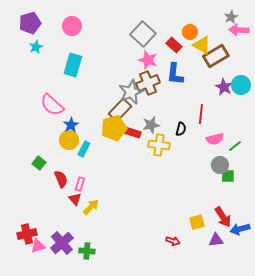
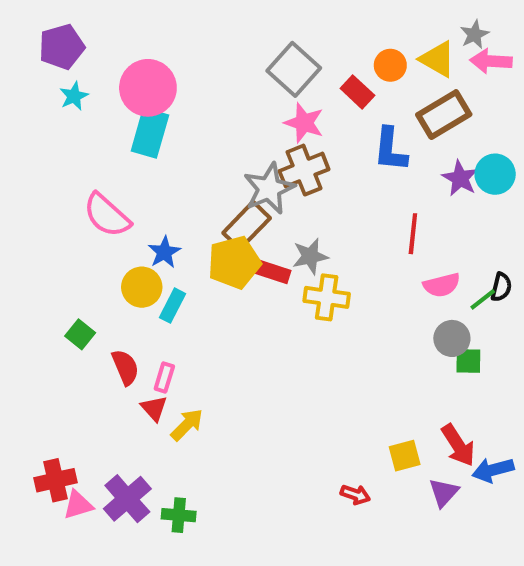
pink circle: (72, 26) -> (148, 88), moved, size x1.4
yellow triangle: (202, 45) -> (438, 59), moved
blue L-shape: (175, 74) -> (390, 149), moved
blue star: (71, 125) -> (164, 252), moved
black semicircle: (181, 129) -> (501, 287), moved
purple triangle: (216, 240) -> (444, 493), turned -42

